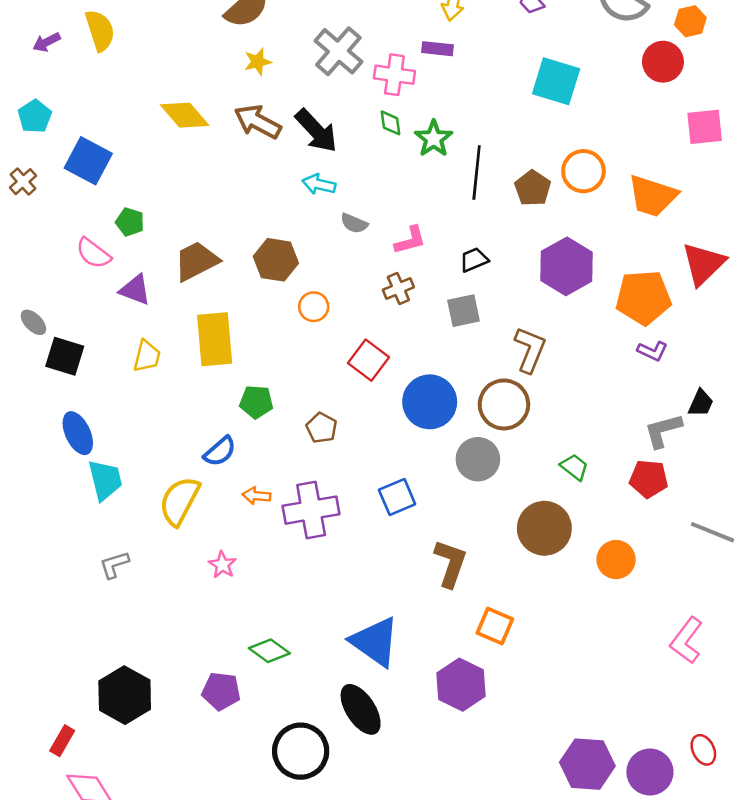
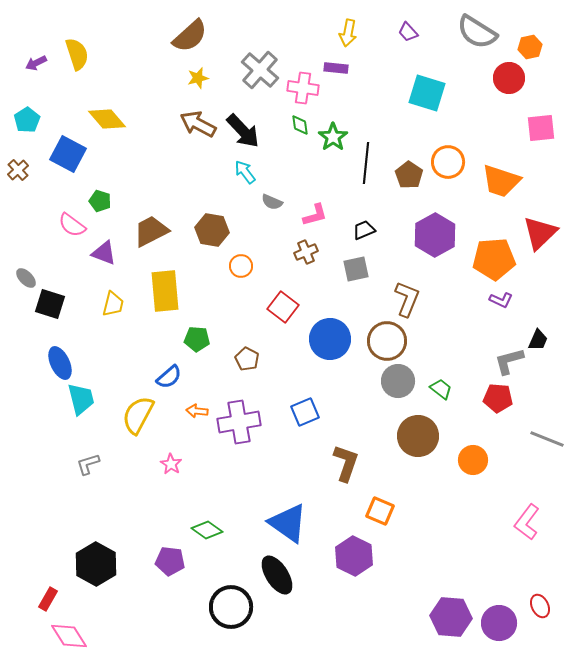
yellow diamond: (185, 115) -> (107, 119), moved
cyan arrow: (319, 184) -> (245, 172), turned 40
gray circle: (478, 459) -> (398, 381), moved

